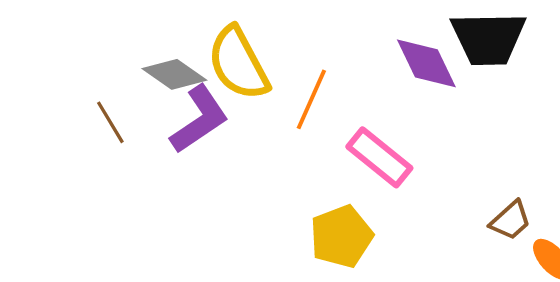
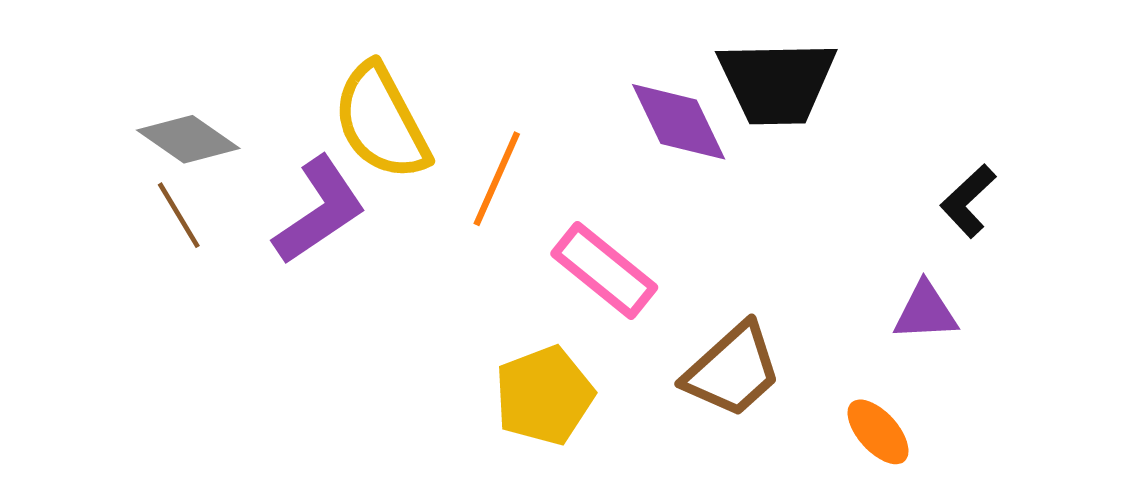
gray diamond: (174, 74) -> (188, 139), moved
brown trapezoid: (510, 220) -> (732, 370), moved, size x1.5

